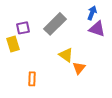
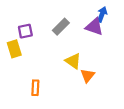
gray rectangle: (55, 24) -> (61, 27), size x0.7
purple triangle: (97, 29) -> (94, 27), moved

